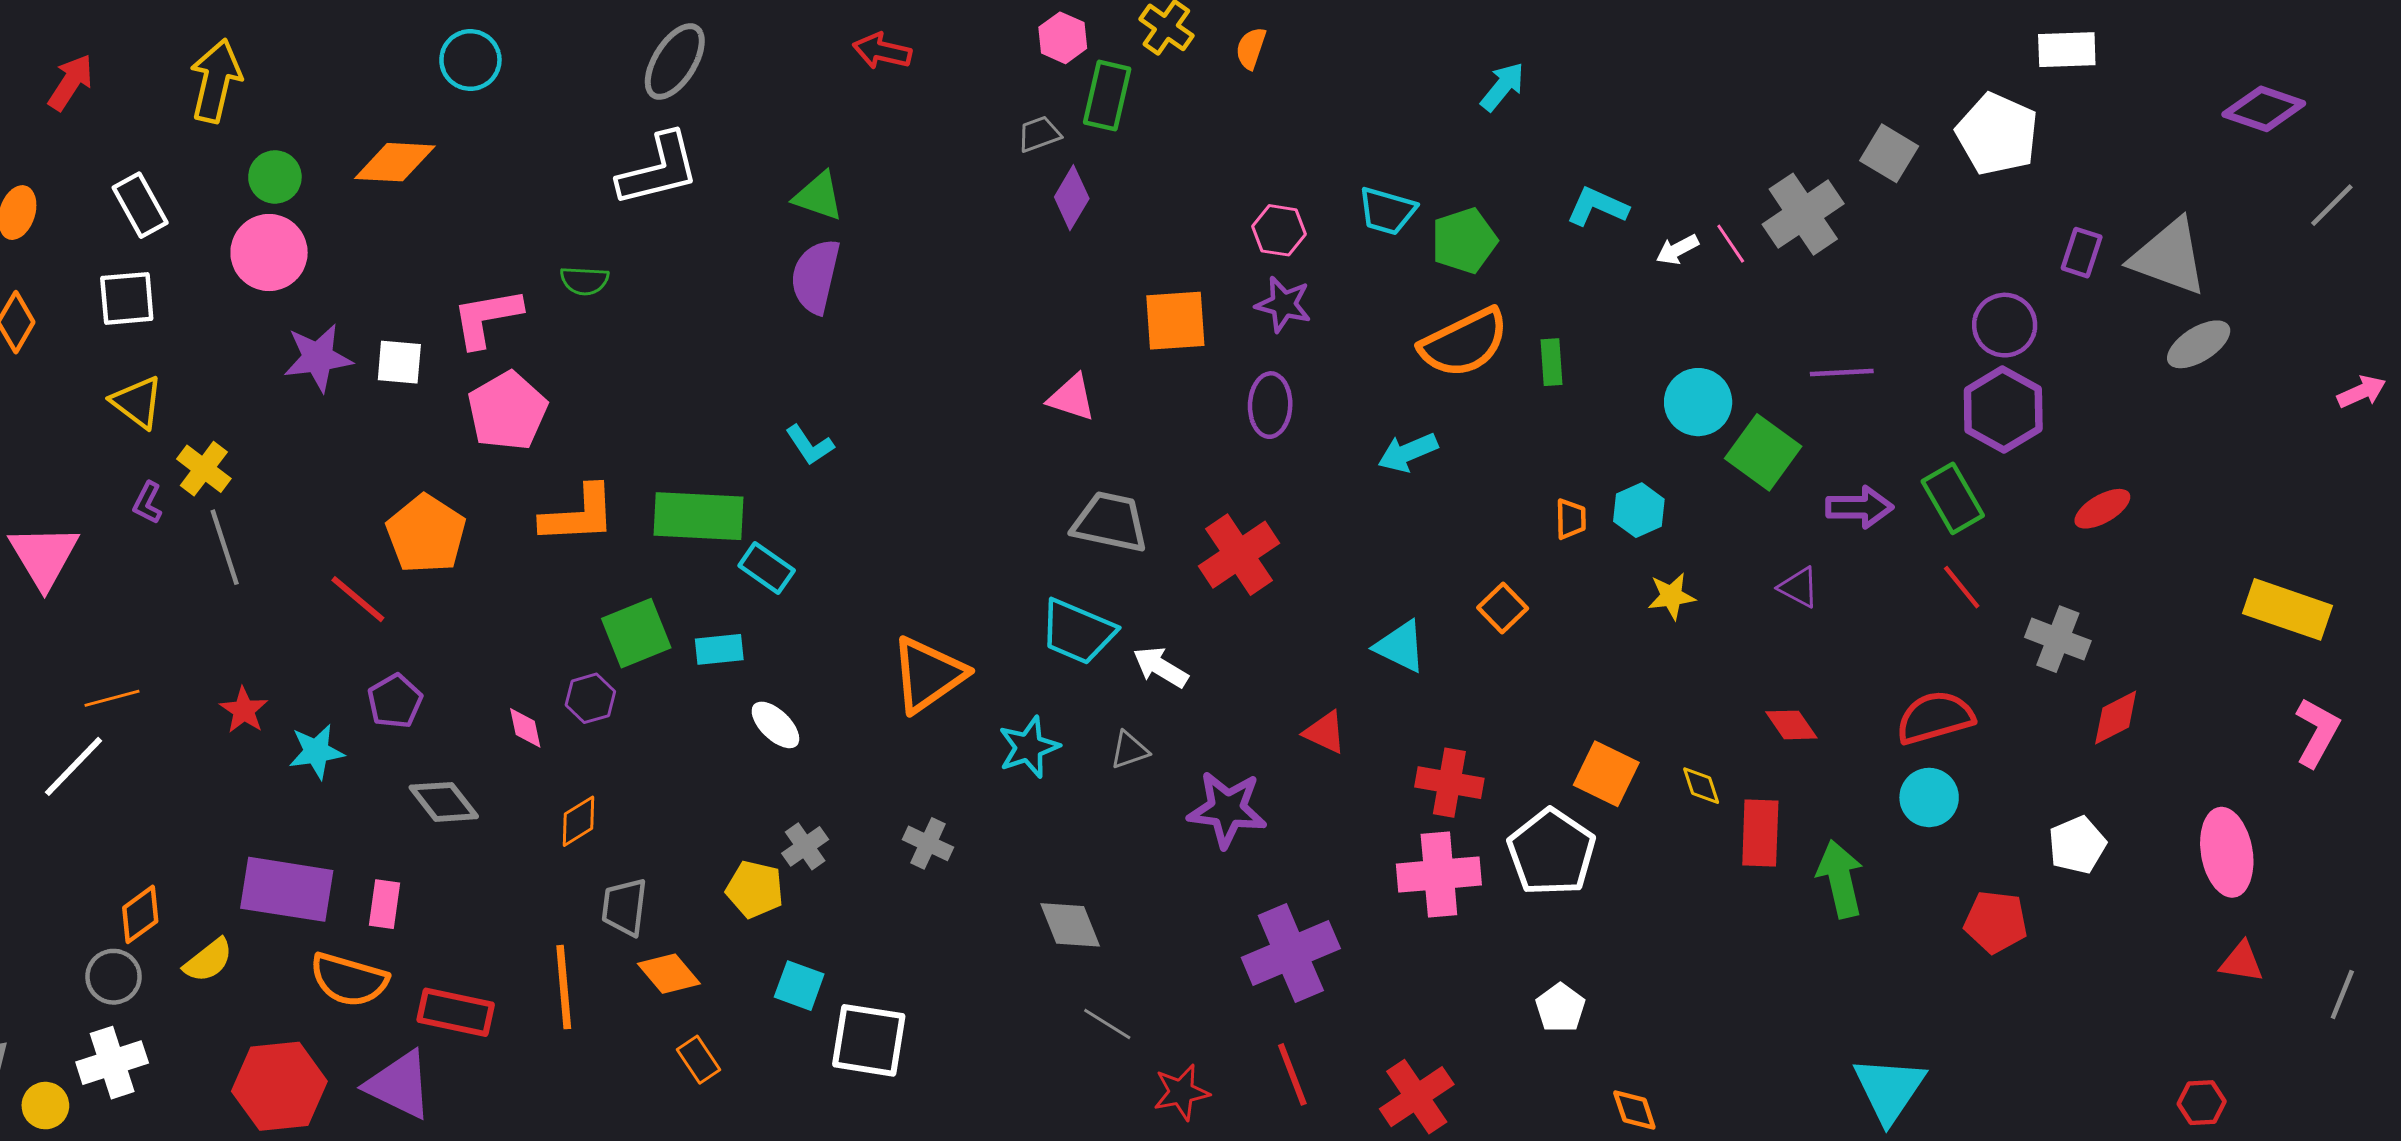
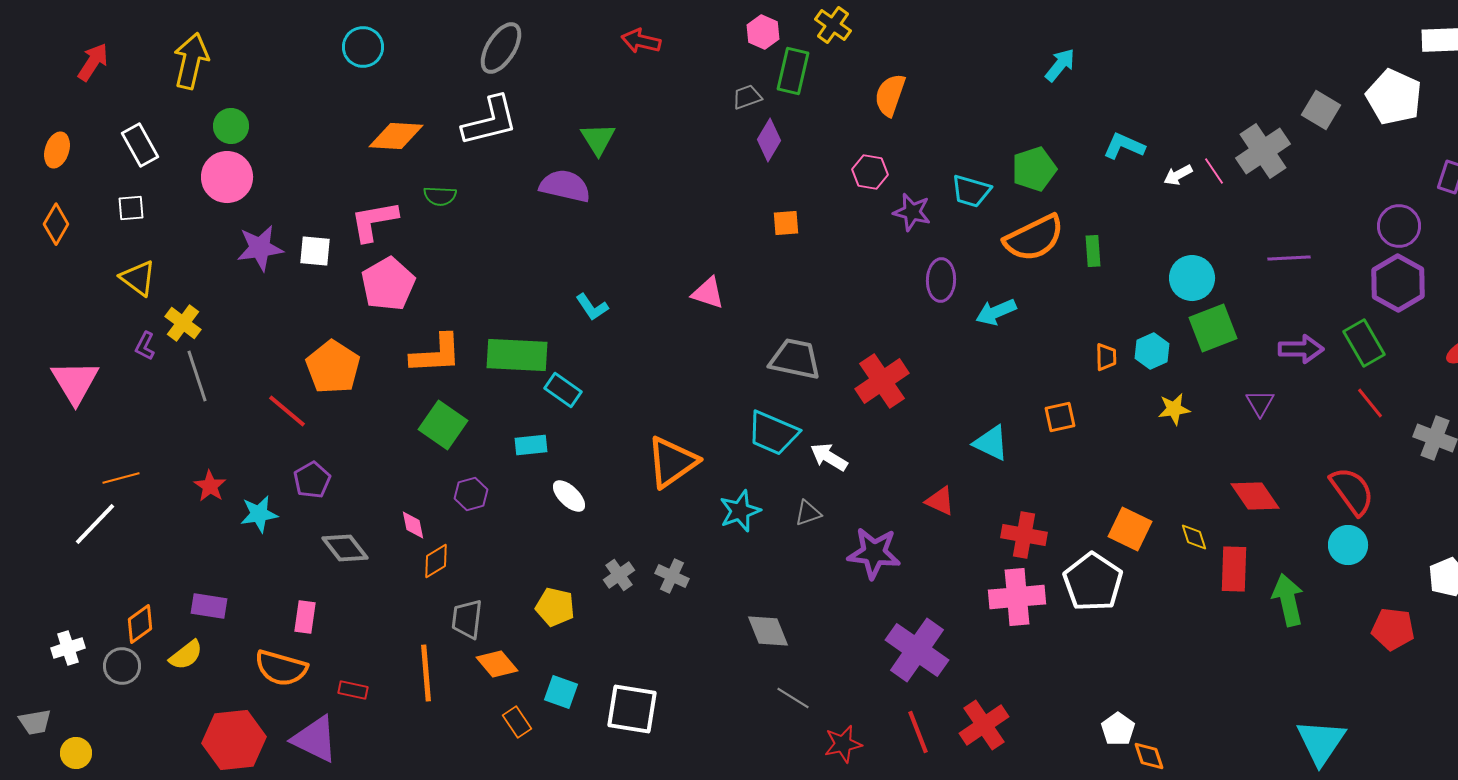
orange semicircle: (1251, 48) -> (890, 95), moved, size x1.5
orange diamond: (395, 162) -> (396, 136), moved
green triangle: (818, 196) -> (598, 139), turned 39
cyan trapezoid: (1387, 211) -> (971, 191), moved
pink hexagon: (1279, 230) -> (870, 172), moved
purple semicircle: (815, 276) -> (565, 186), moved, turned 90
white square: (127, 298) -> (131, 208), size x0.7
orange square: (1175, 321) -> (786, 223), moved, size x0.6
pink triangle: (1072, 398) -> (708, 293), moved
purple ellipse: (1270, 405) -> (941, 280), moved
green square: (1763, 452) -> (1213, 328), moved, turned 33
purple triangle: (1799, 587) -> (1260, 403), turned 32
orange square: (1503, 608) -> (1060, 417), turned 32
green square: (636, 633) -> (443, 425), moved, turned -33
purple hexagon: (590, 698) -> (471, 494), moved
red semicircle: (1935, 718) -> (1352, 491), turned 70
red diamond: (1791, 725) -> (1255, 496), size x1.4
pink diamond: (525, 728) -> (413, 525), moved
gray cross: (805, 846) -> (619, 575), moved
purple rectangle: (287, 889) -> (209, 606), moved, size x0.6
purple cross: (1291, 953) -> (917, 650), turned -32
cyan square: (799, 986) -> (561, 692), moved
white pentagon: (1560, 1008) -> (1118, 729), moved
red rectangle: (456, 1012) -> (353, 690), size x0.6
white cross: (112, 1063) -> (68, 648), moved, size x0.7
red cross: (1417, 1097) -> (984, 725), moved

